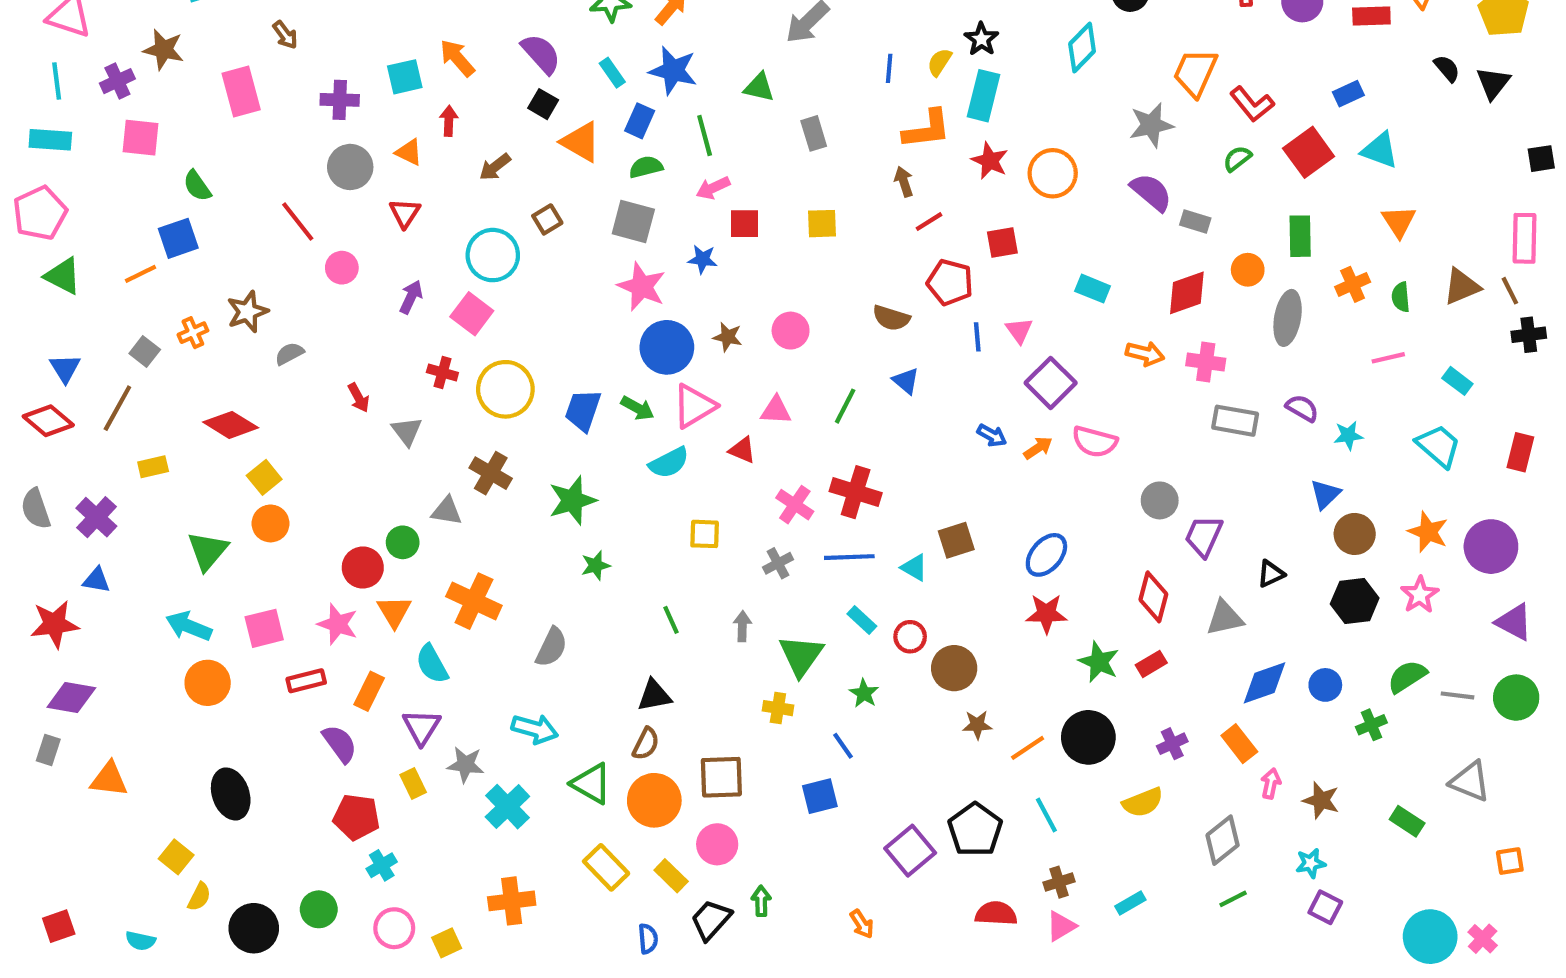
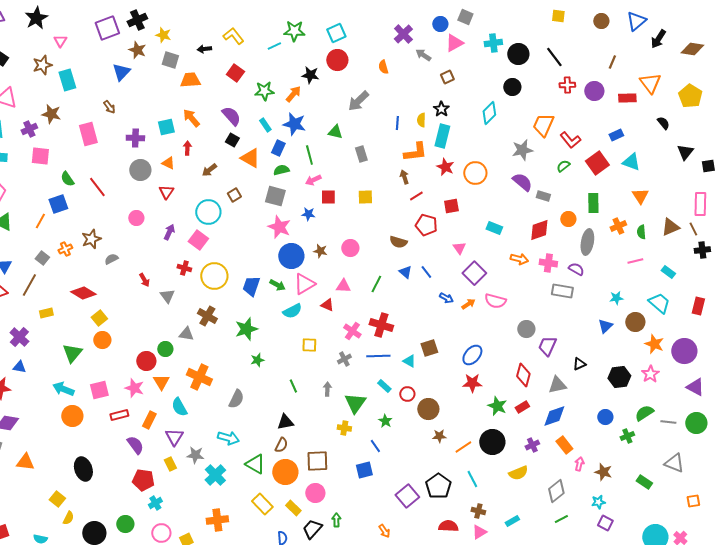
yellow semicircle: (939, 62) -> (421, 120), turned -32
black triangle: (1493, 83) -> (685, 152), moved
red line: (298, 222) -> (97, 187), moved
orange line: (141, 274) -> (40, 221), turned -35
blue line: (977, 337) -> (426, 272), moved, turned -32
purple semicircle: (1302, 408) -> (576, 269), moved
brown circle: (1355, 534) -> (635, 322), moved
blue diamond: (1264, 683) -> (554, 416), moved
brown cross: (1059, 882) -> (478, 511), turned 32

